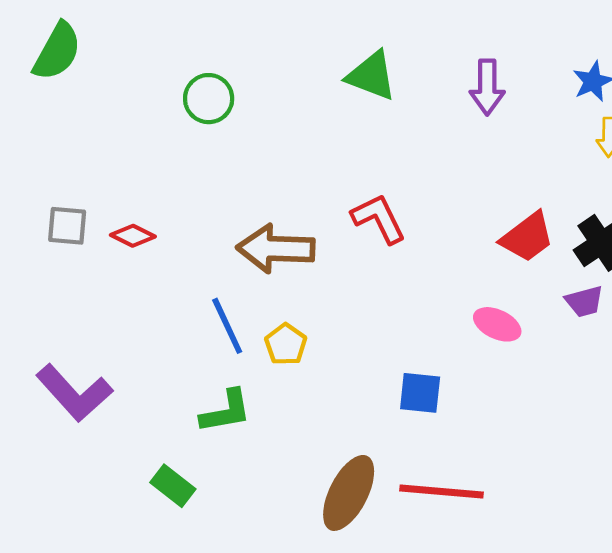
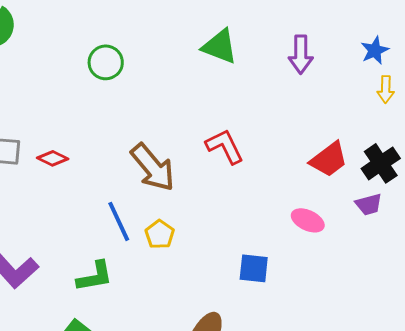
brown arrow: (276, 249) -> (153, 167), turned -132
green L-shape: (226, 411) -> (95, 276), moved

